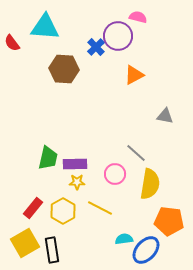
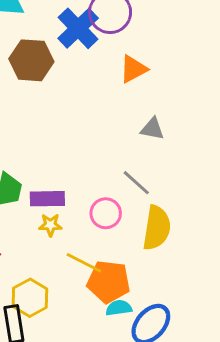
blue cross: (96, 47) -> (78, 28), size x1.6
gray triangle: (165, 116) -> (152, 129), moved
yellow hexagon: (63, 211) -> (30, 298), moved
orange pentagon: (169, 221) -> (109, 282), moved

